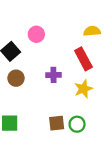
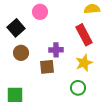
brown square: (57, 123) -> (47, 67), moved
green circle: (77, 124) -> (78, 88), moved

